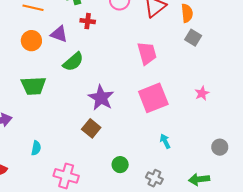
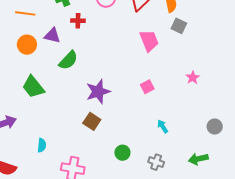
pink trapezoid: (147, 53) -> (149, 41), moved
green trapezoid: (33, 86) -> (33, 87), turned 60
purple star: (101, 98) -> (98, 92), turned 30
pink square: (153, 98) -> (147, 87), size x0.5

